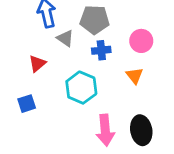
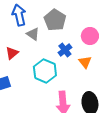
gray pentagon: (95, 20) -> (55, 20), turned 30
blue cross: (101, 50) -> (65, 50), moved, turned -32

